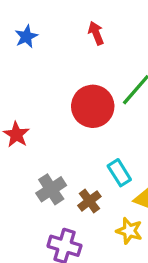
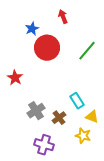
blue star: (26, 37) -> (32, 29), moved
red circle: (93, 106) -> (47, 48), moved

